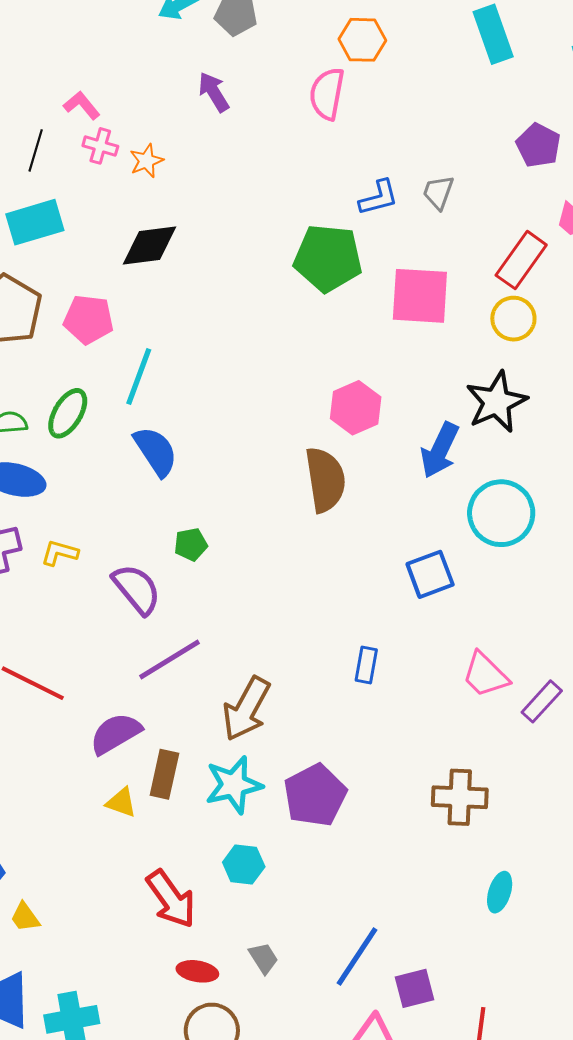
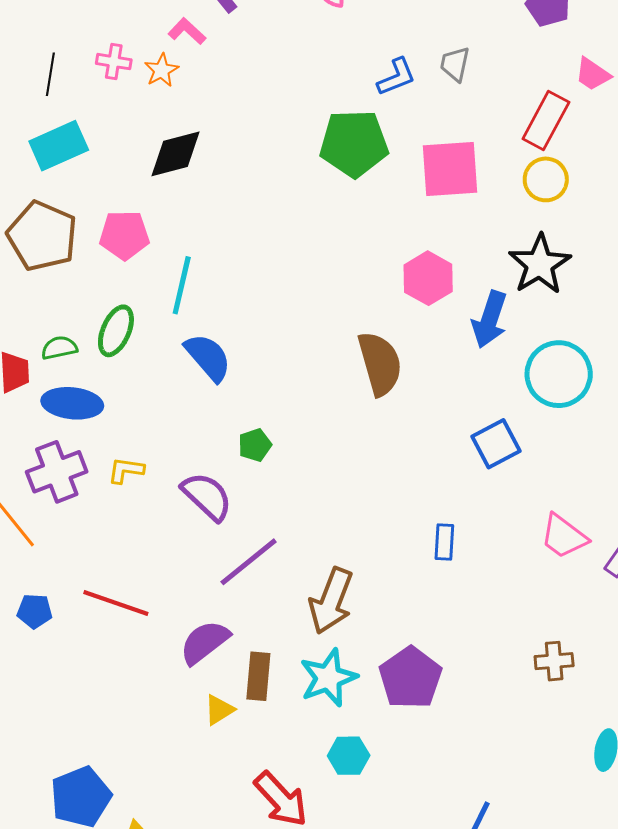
pink L-shape: (82, 105) -> (187, 31), moved
pink hexagon: (356, 408) -> (428, 278), moved
brown cross: (460, 797) -> (554, 661), size x0.7
yellow triangle: (121, 802) -> (219, 710), turned -44

